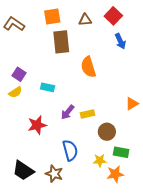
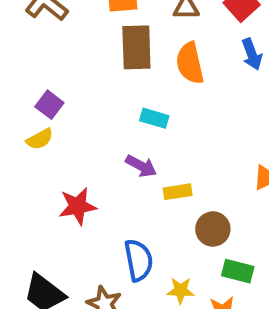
orange semicircle: (88, 67) -> (190, 63), moved
cyan rectangle: (48, 87) -> (154, 118), moved
purple arrow: (68, 112) -> (141, 166), moved, turned -105
yellow star: (100, 160) -> (181, 290), moved

